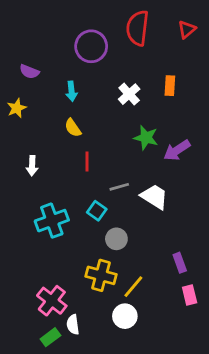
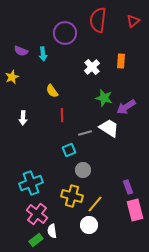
cyan arrow: (71, 91) -> (43, 54), moved
white trapezoid: (154, 197) -> (109, 128), moved
cyan square: (97, 211) -> (69, 150), turned 32
cyan cross: (52, 221) -> (31, 183), moved
pink rectangle: (190, 295) -> (135, 210), size x1.5

